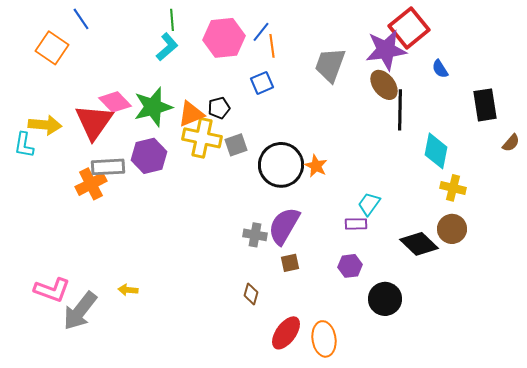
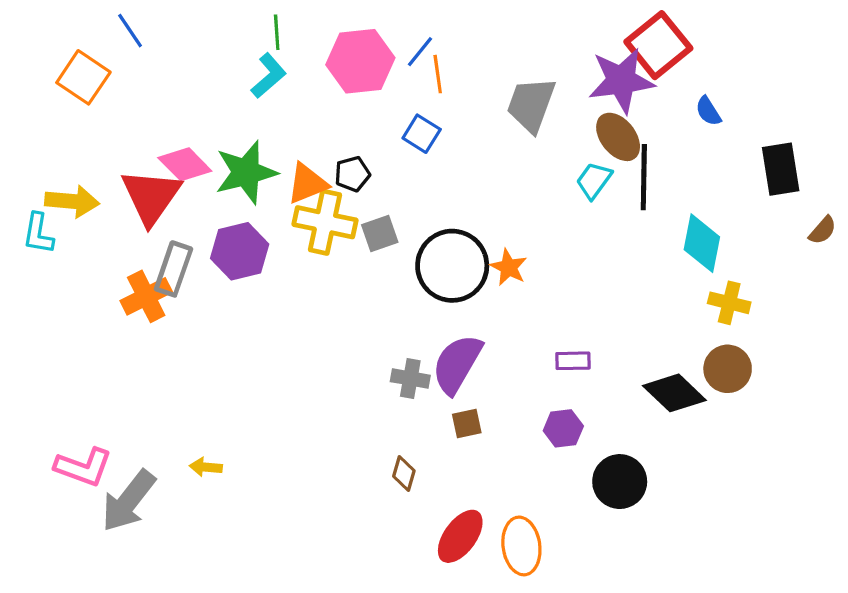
blue square: (262, 83) -> (422, 134), turned -35
gray rectangle: (108, 167) -> (174, 269), turned -68
cyan trapezoid: (369, 204) -> (594, 180), moved

